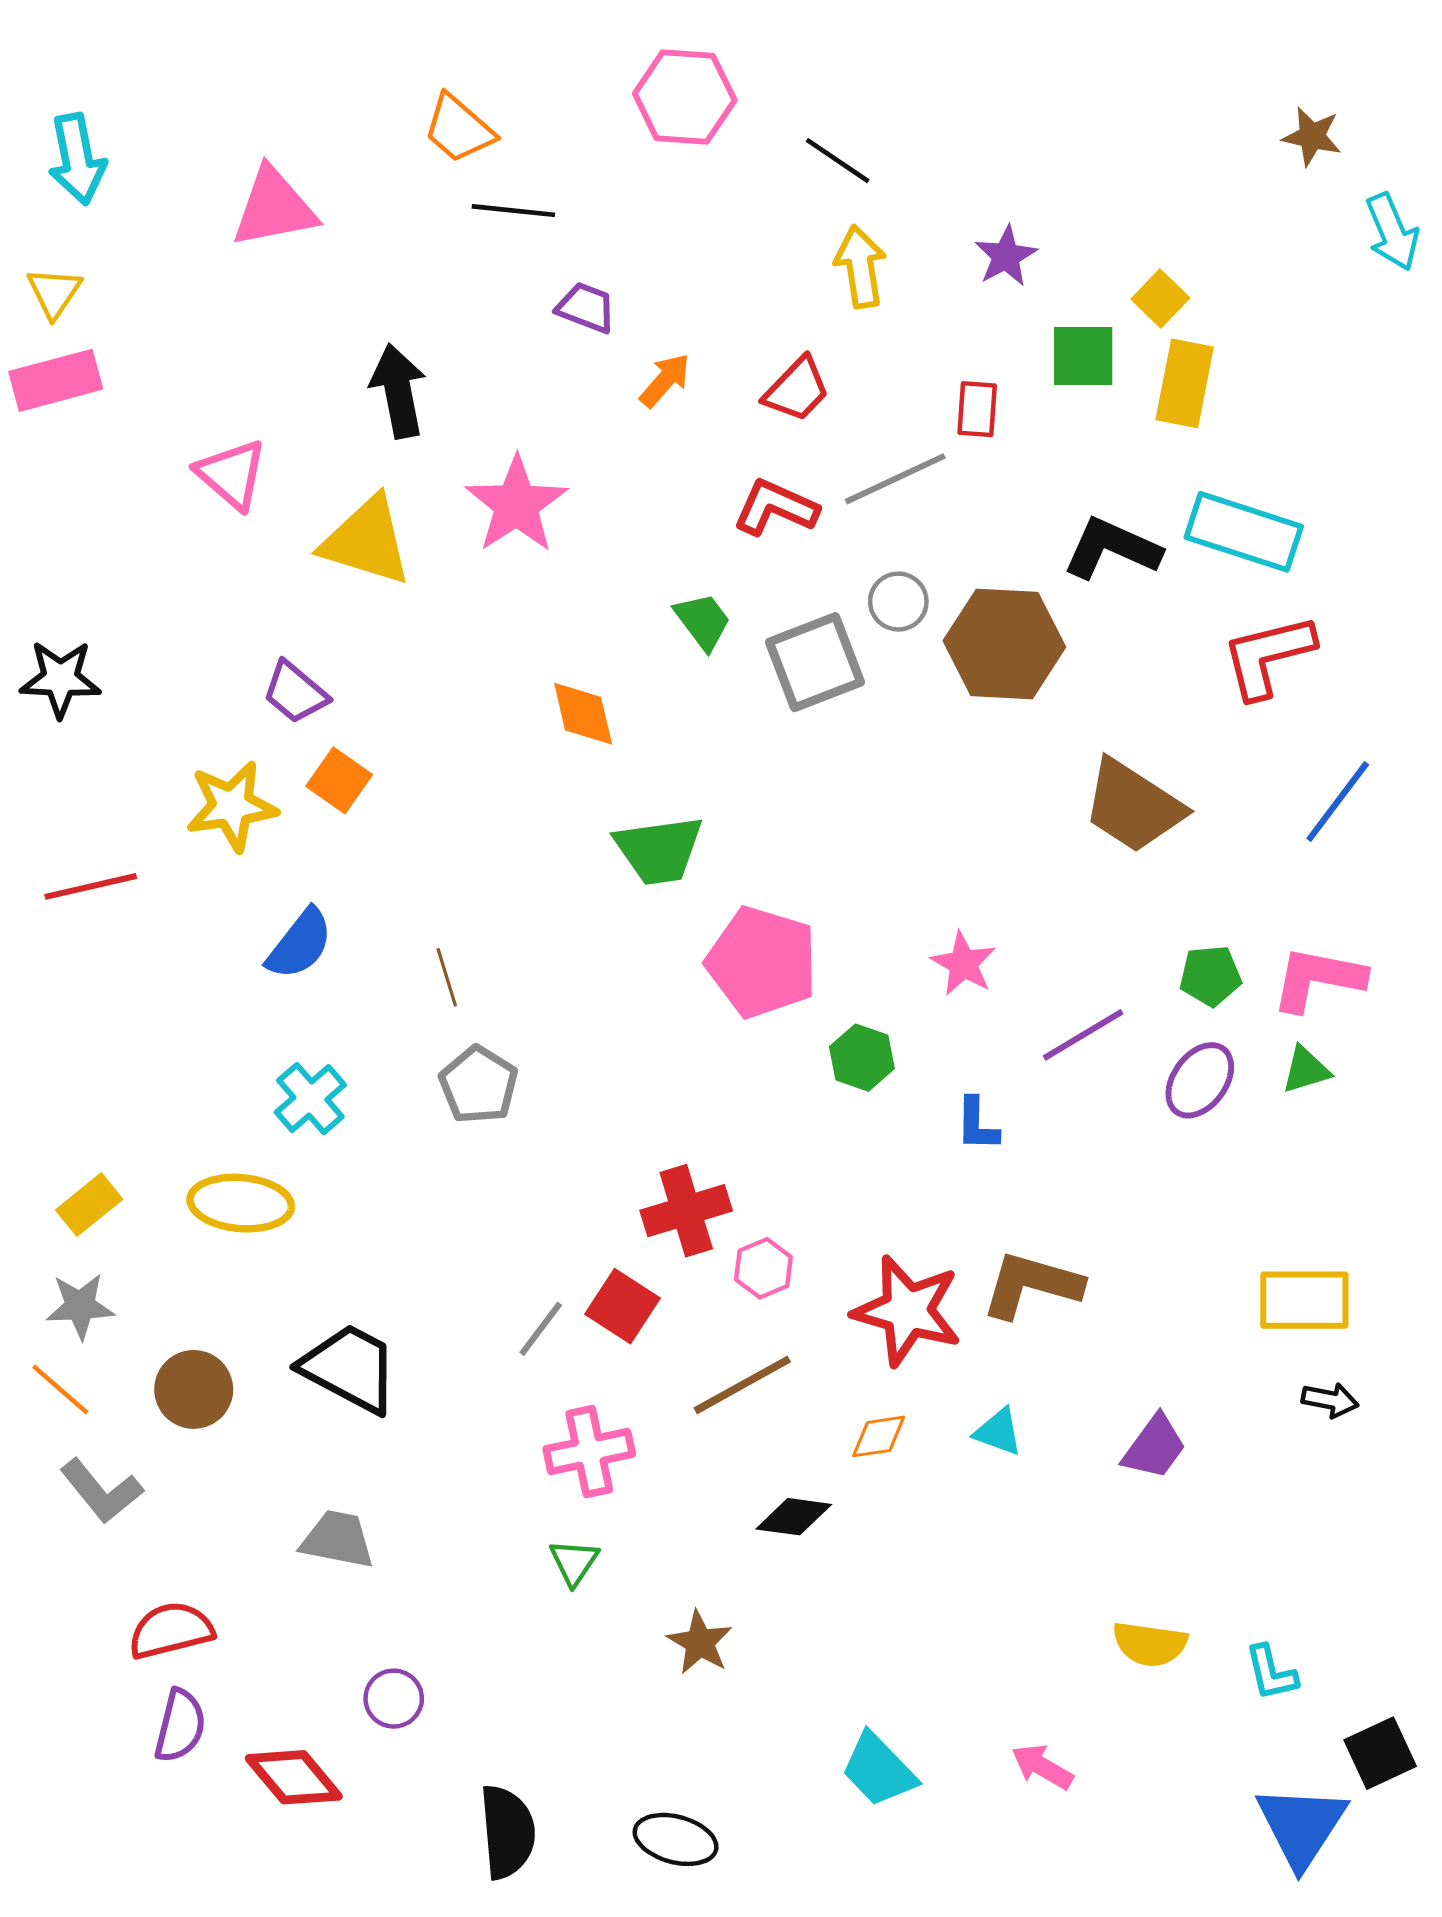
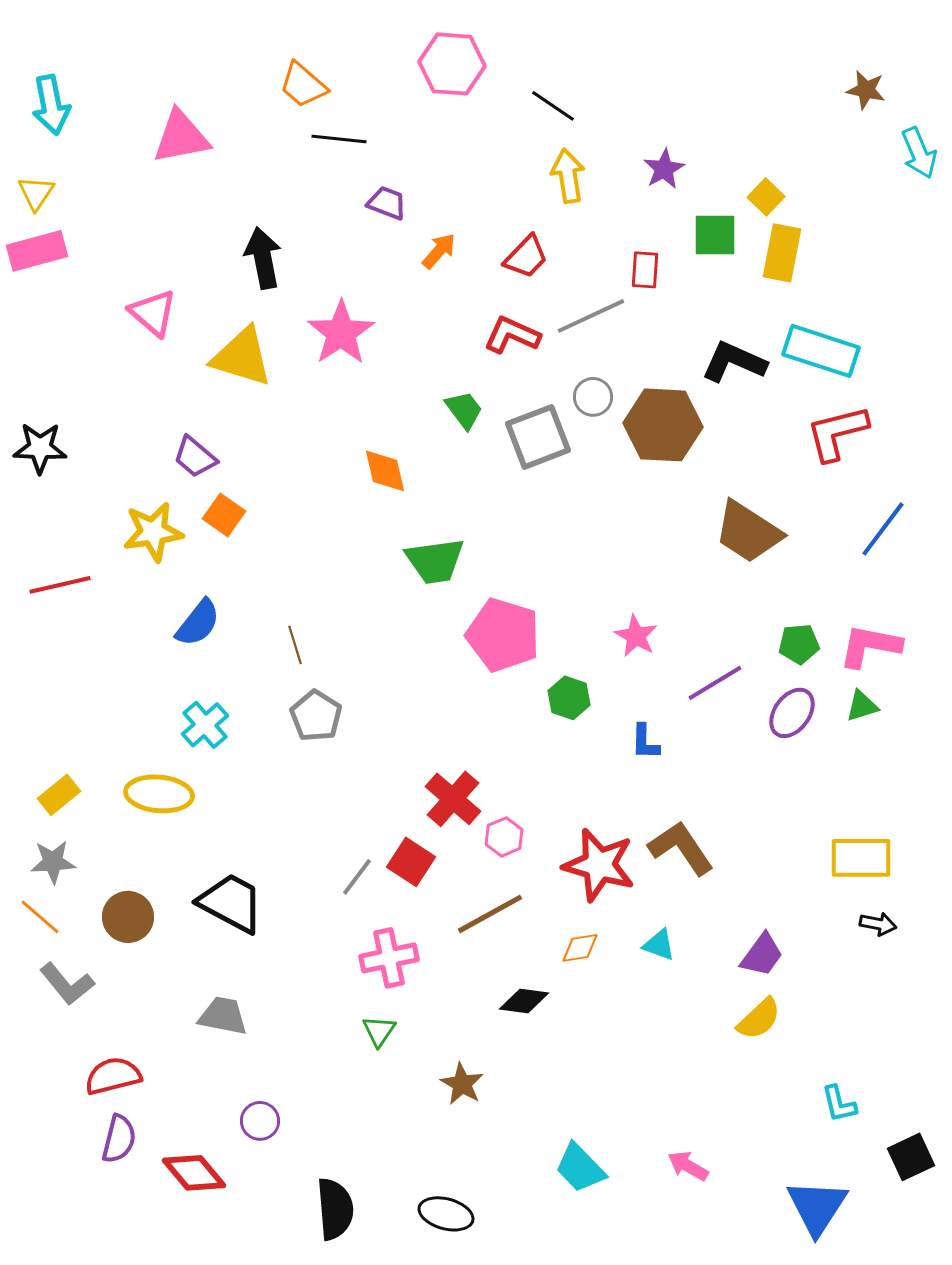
red cross: (686, 1211) -> (453, 799), turned -32
brown L-shape: (1032, 1285) -> (681, 848), turned 40
yellow semicircle: (1150, 1644) -> (759, 1019), moved, turned -51
blue triangle: (1301, 1826) -> (817, 1207), moved

